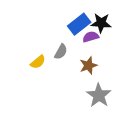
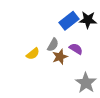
purple semicircle: (91, 37) -> (76, 49), moved, turned 48
brown star: (88, 65) -> (60, 57), moved

